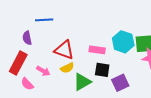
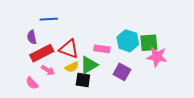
red rectangle: (18, 63) -> (42, 53), moved, turned 35
black square: (102, 70) -> (83, 80), moved
green triangle: (82, 82) -> (89, 65), moved
purple square: (120, 83) -> (122, 72), moved, turned -36

